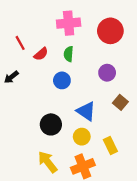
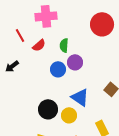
pink cross: (69, 23) -> (46, 16), moved
purple circle: (107, 73) -> (75, 62), moved
yellow circle: (82, 137) -> (69, 115), moved

